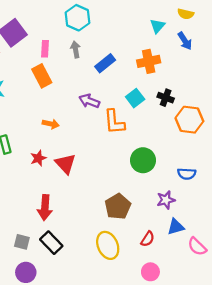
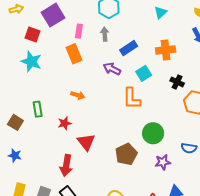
cyan triangle: (158, 26) -> (161, 12), moved
cyan square: (135, 98) -> (144, 73), moved
purple arrow: (89, 101) -> (112, 69), moved
red triangle: (65, 164) -> (86, 142), moved
purple star: (166, 200) -> (163, 162), moved
brown pentagon: (118, 206) -> (126, 154), moved

